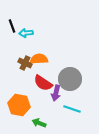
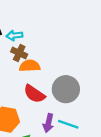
brown cross: (25, 63) -> (19, 53), moved
purple arrow: (56, 93) -> (48, 123), moved

